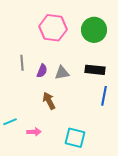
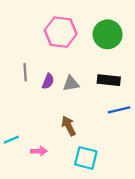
blue line: (104, 96) -> (119, 110), turned 66
brown arrow: (49, 101) -> (69, 126), moved

